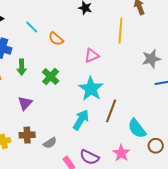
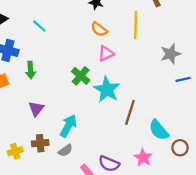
orange semicircle: (56, 39) -> (99, 29), moved
green cross: (51, 77) -> (81, 76), moved
cyan arrow: (81, 120) -> (68, 126), moved

